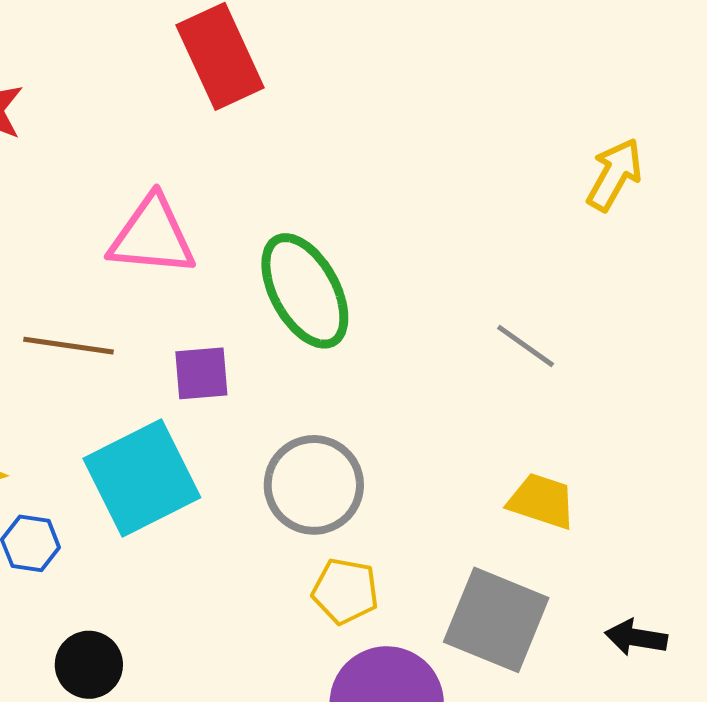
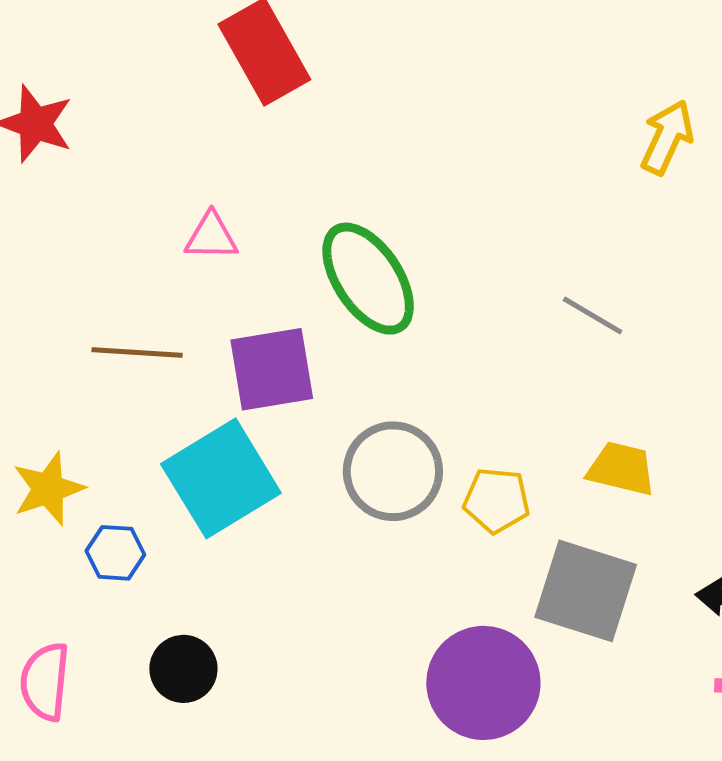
pink triangle: (152, 236) -> (211, 236), size x0.6
purple square: (201, 373) -> (272, 369), size x1.5
yellow pentagon: (345, 591) -> (496, 500), moved

